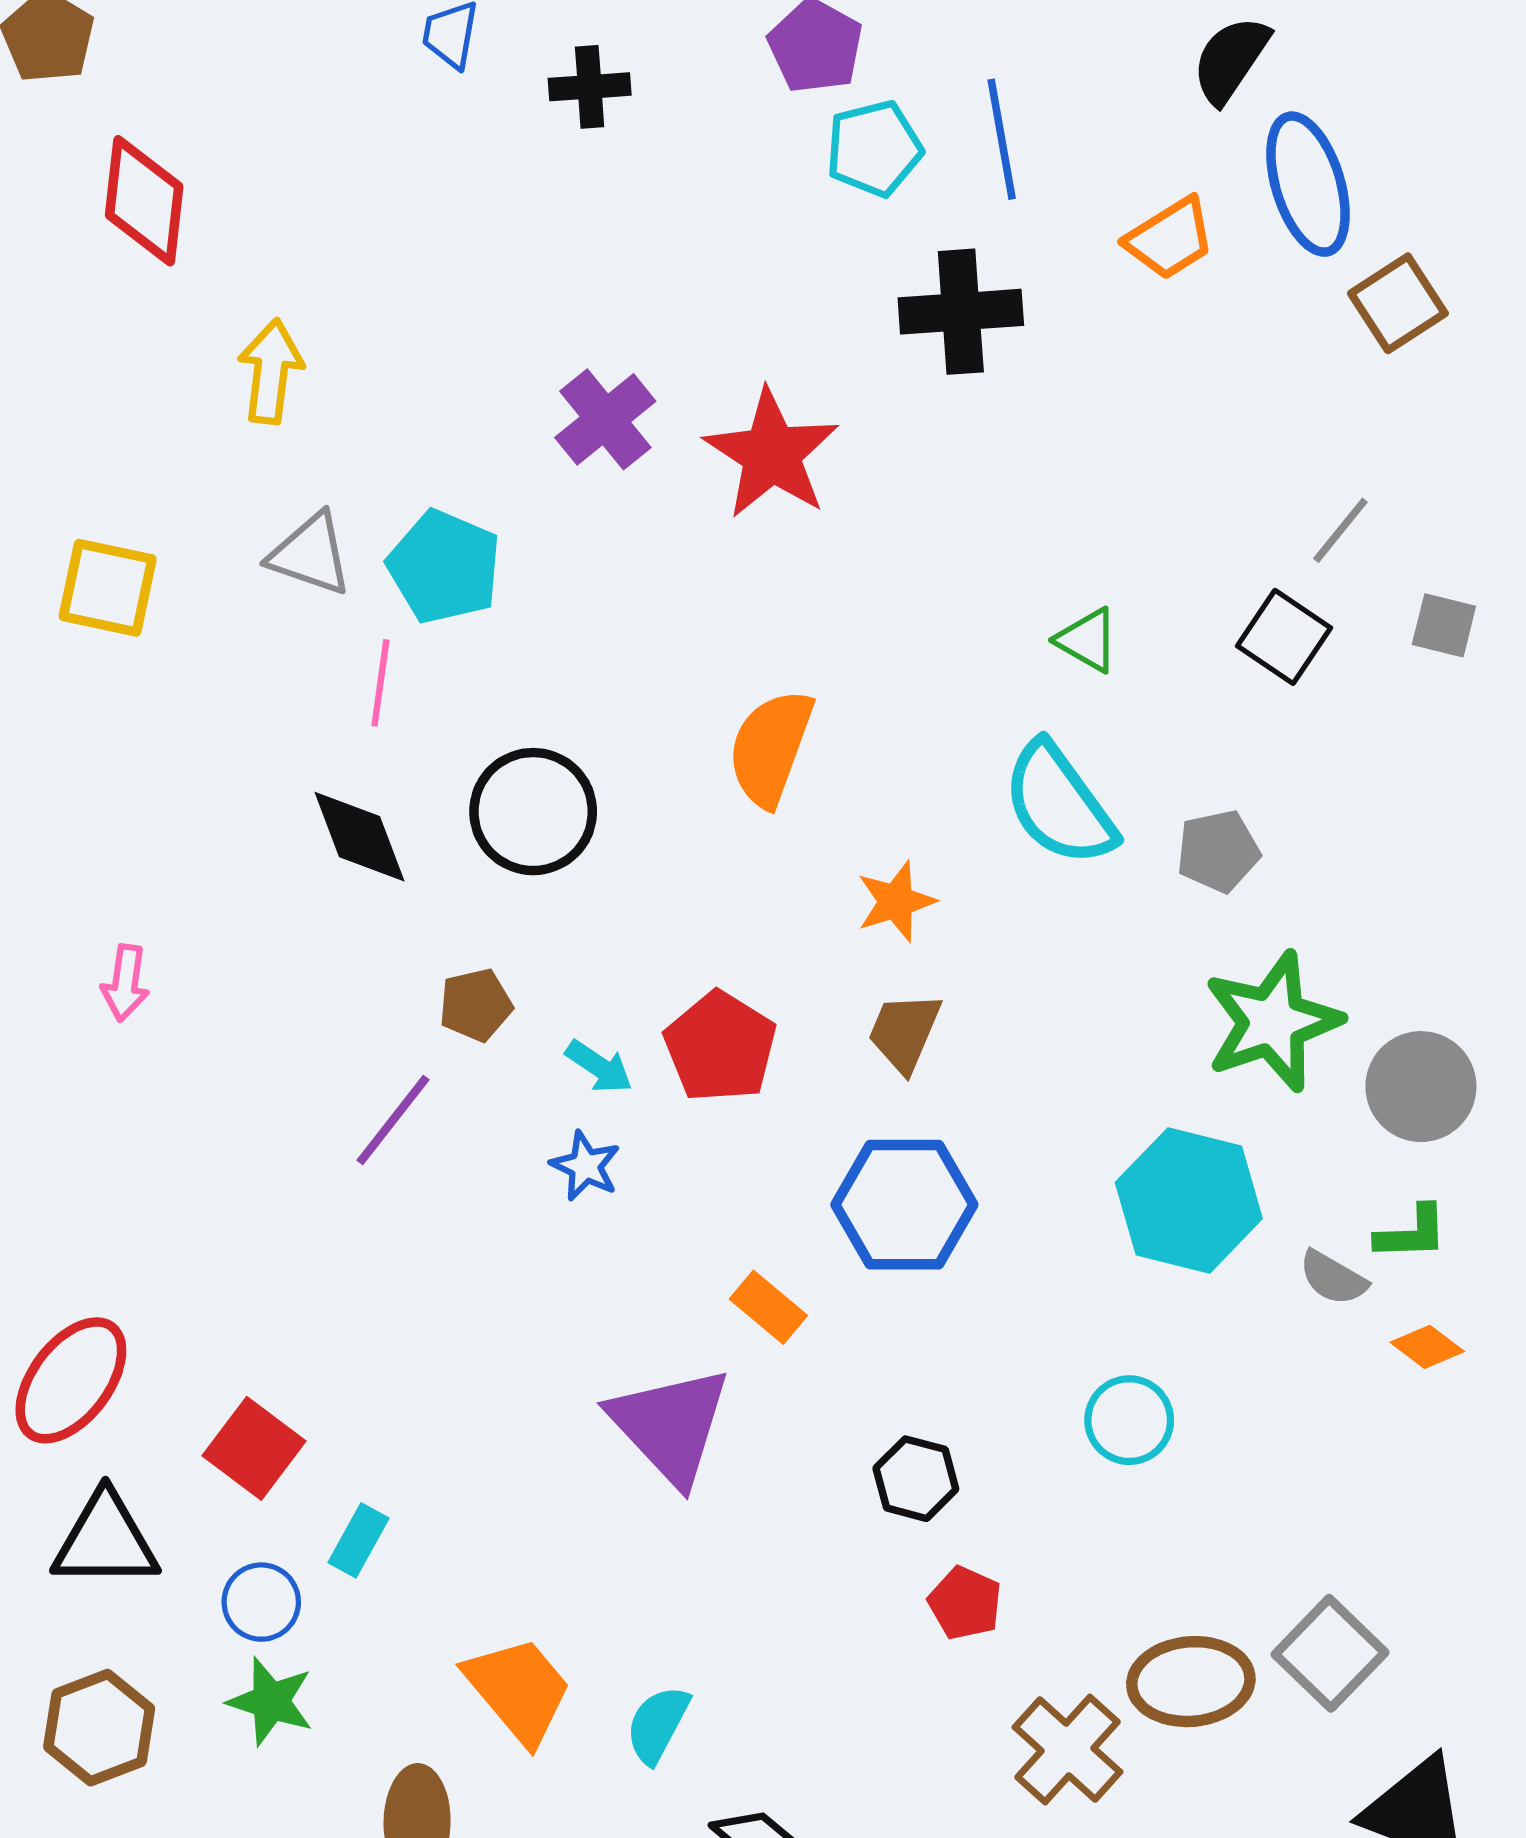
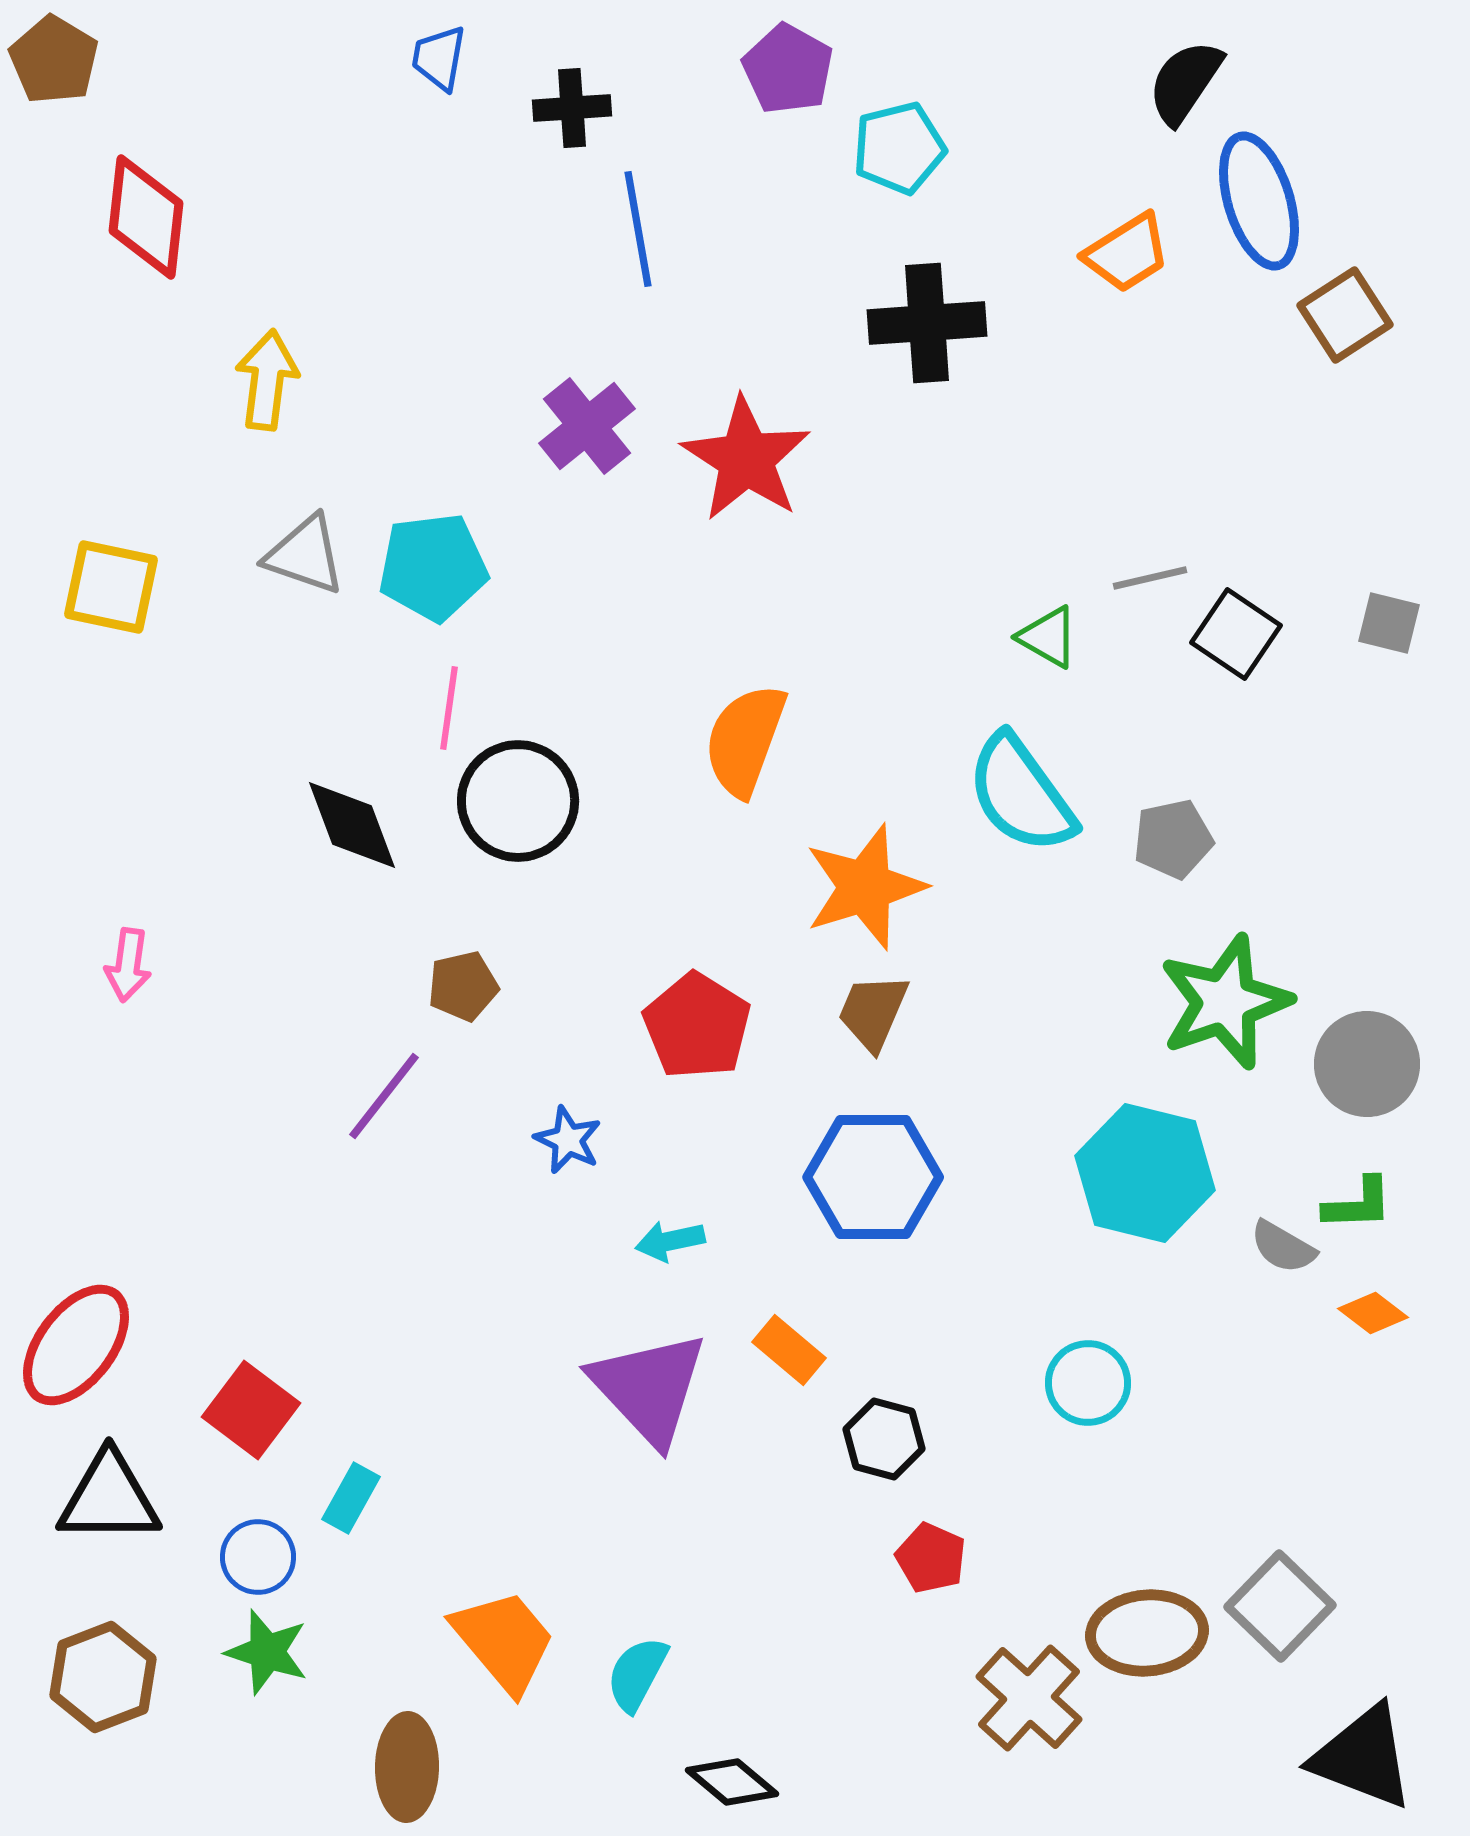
blue line: (1002, 139) -> (638, 229), moved
cyan pentagon: (874, 149) -> (899, 148), moved
gray line: (1340, 530) -> (1150, 578), moved, turned 38
cyan pentagon: (444, 567) -> (433, 567), turned -30
pink line: (380, 683) -> (449, 708), moved
orange star: (896, 901) -> (865, 887), size x1.6
cyan arrow: (599, 1067) -> (670, 1241), moved, turned 134
orange rectangle: (768, 1307) -> (789, 1350), moved

